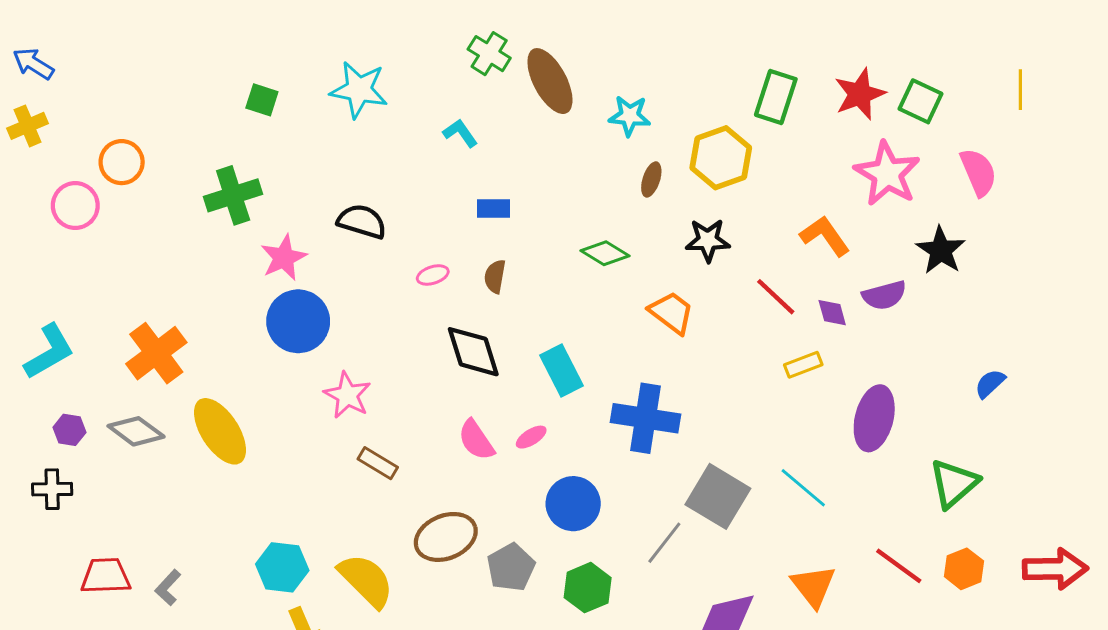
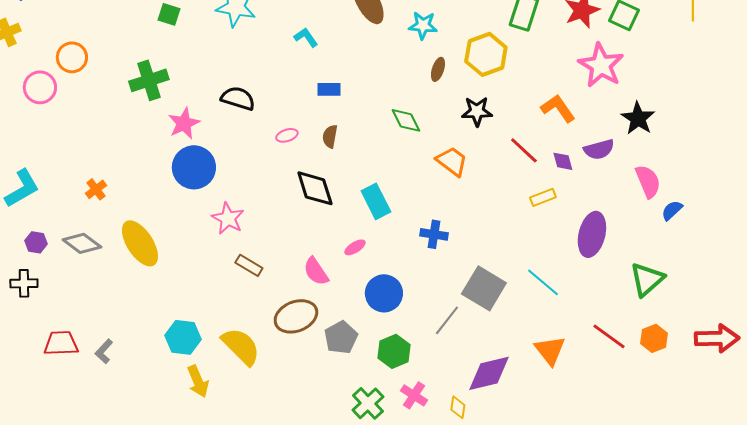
pink semicircle: (978, 172) -> (648, 181), moved
green diamond: (605, 253) -> (406, 120), turned 32
orange cross: (156, 353) -> (96, 189), size x0.5
blue cross: (645, 418) -> (434, 234), size x0.6
pink semicircle: (476, 440) -> (316, 271), moved

